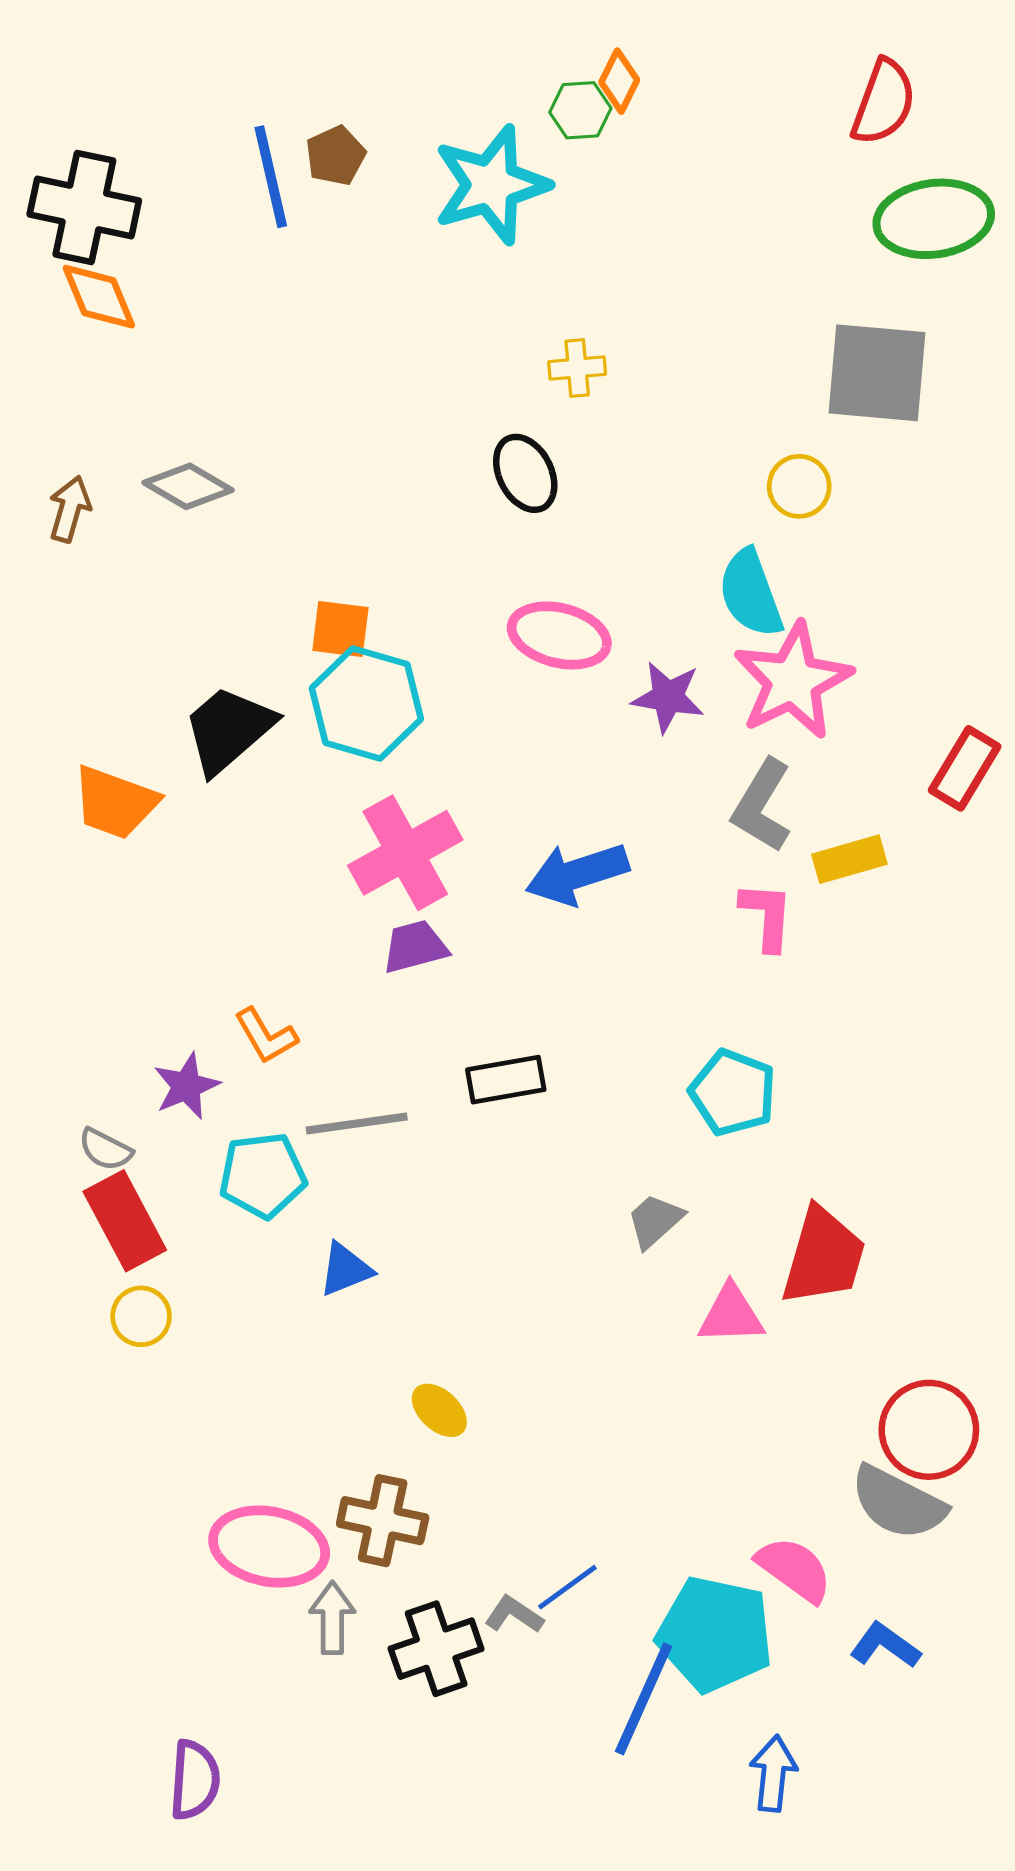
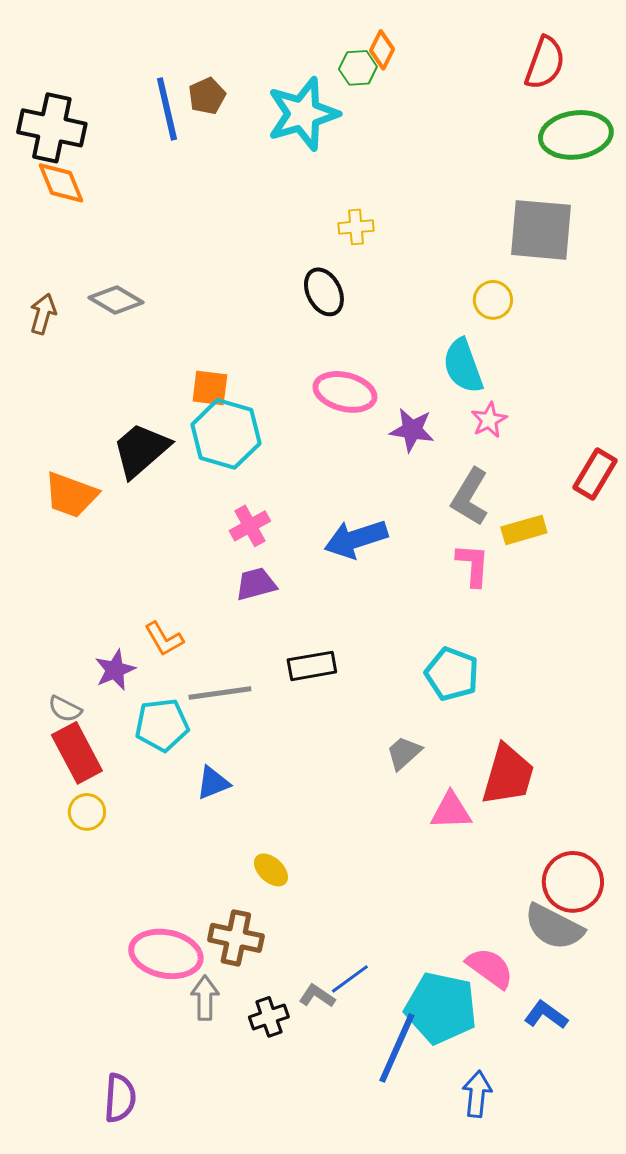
pink star: (793, 681) -> (489, 420), size x0.5
pink cross: (405, 853) -> (250, 526), size x0.6
black cross: (436, 1649) -> (269, 1017), size x0.7

